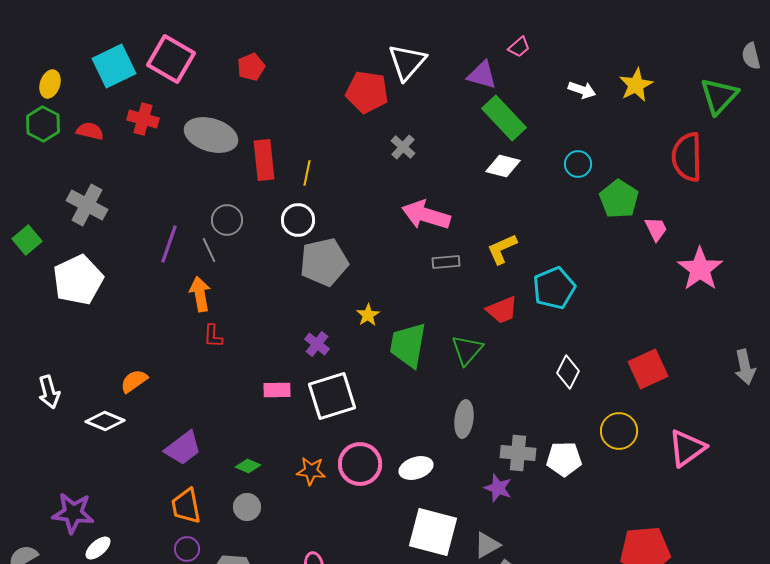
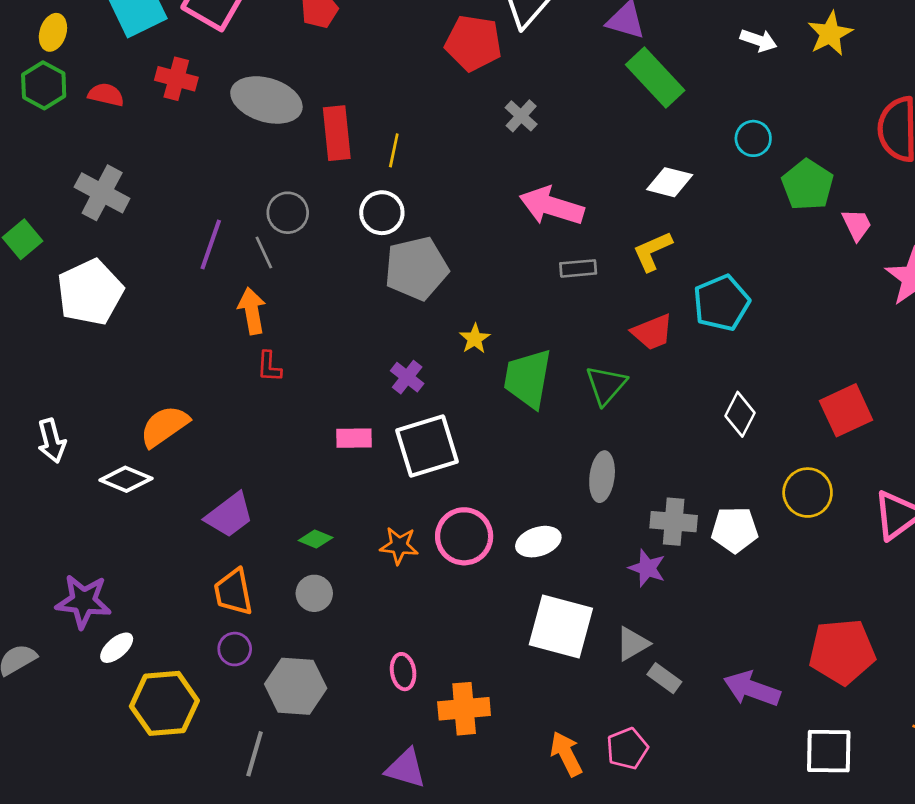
white diamond: (503, 166) -> (670, 182), moved
orange semicircle: (134, 381) -> (164, 426), size x1.4

